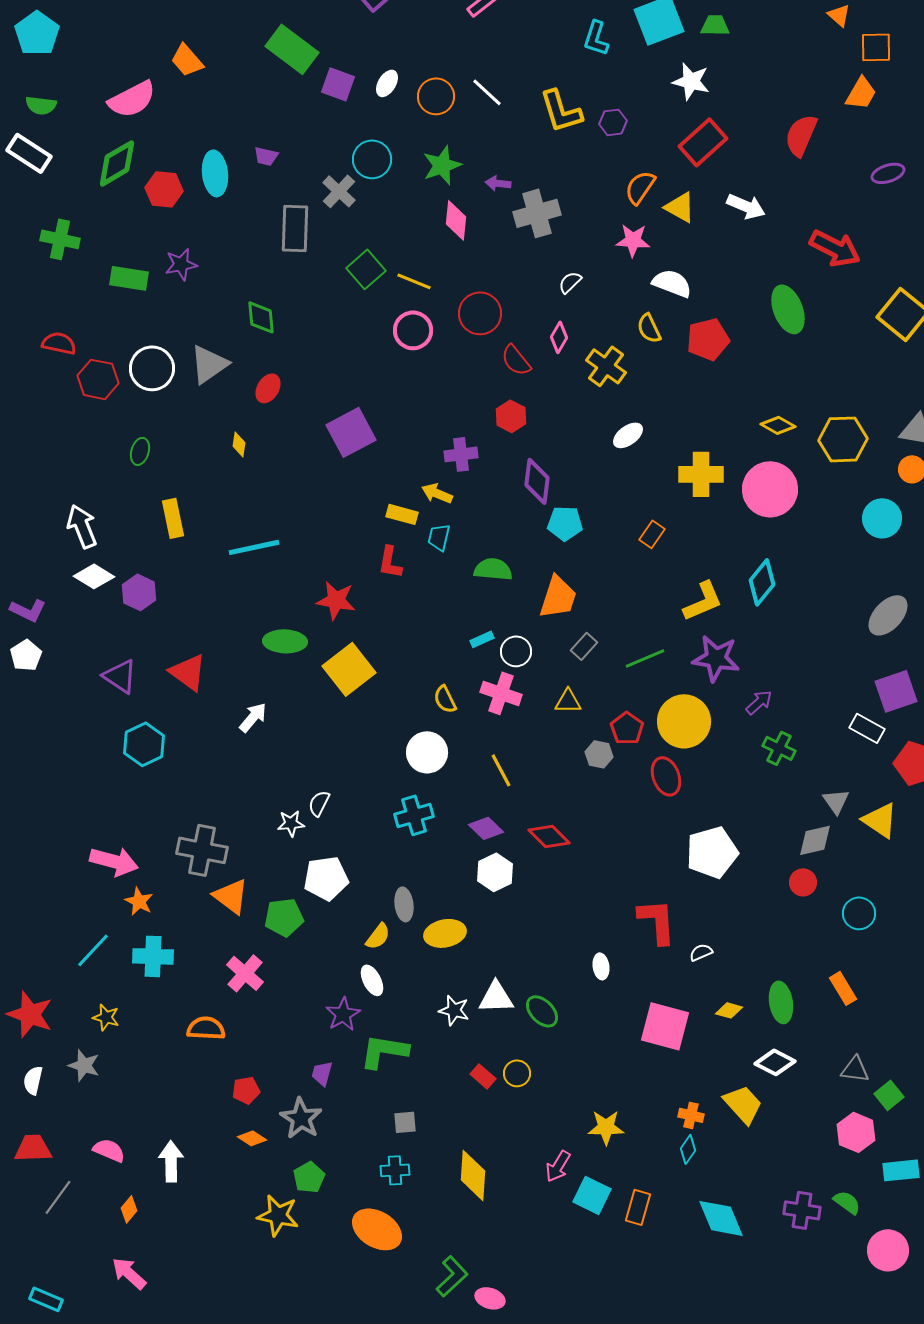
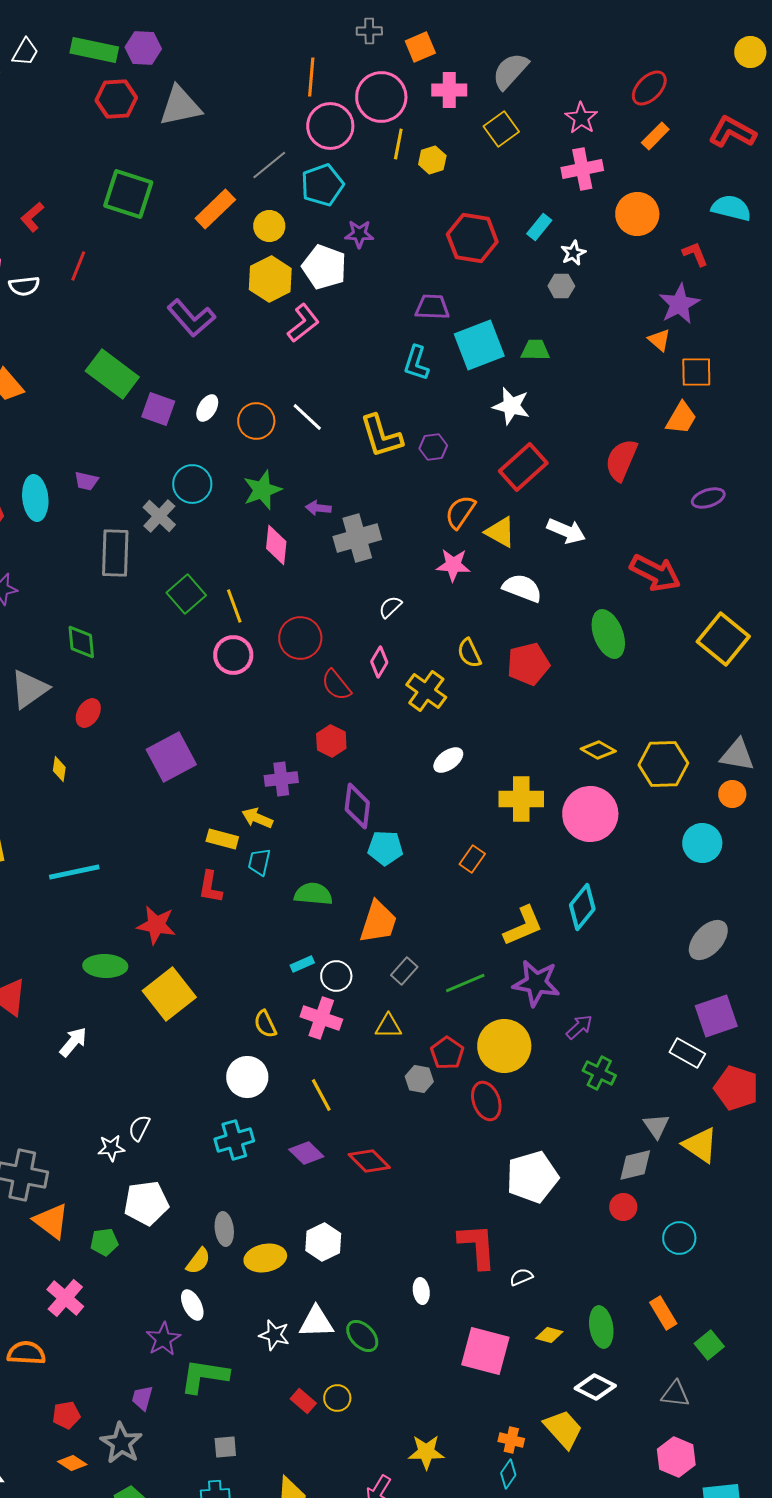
yellow line: (414, 281) -> (234, 606), turned 48
white semicircle: (672, 283) -> (522, 588), moved
white hexagon: (495, 872) -> (323, 1242), moved
green pentagon: (284, 917) -> (104, 1242), size x0.7
green square: (889, 1095) -> (709, 1345), moved

